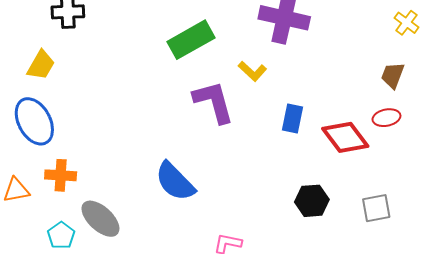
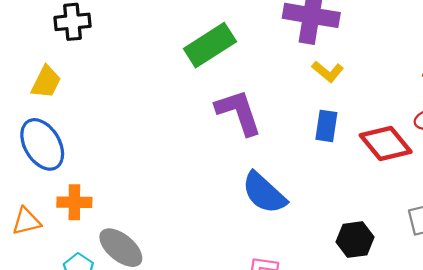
yellow L-shape: (252, 71) -> (328, 71), moved
blue semicircle: (175, 182) -> (264, 193), moved
black hexagon: (312, 201) -> (355, 240), moved

